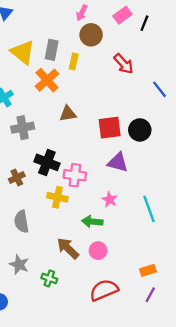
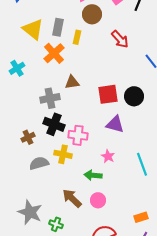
gray cross: (23, 128) -> (50, 98), moved
gray semicircle: (21, 222) -> (39, 163), moved, turned 84
gray star: (19, 265) -> (30, 212), size x1.4

